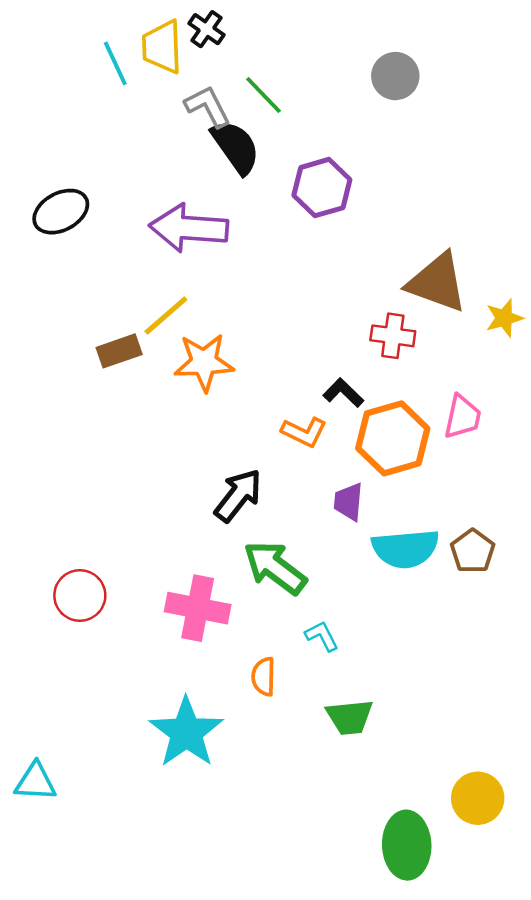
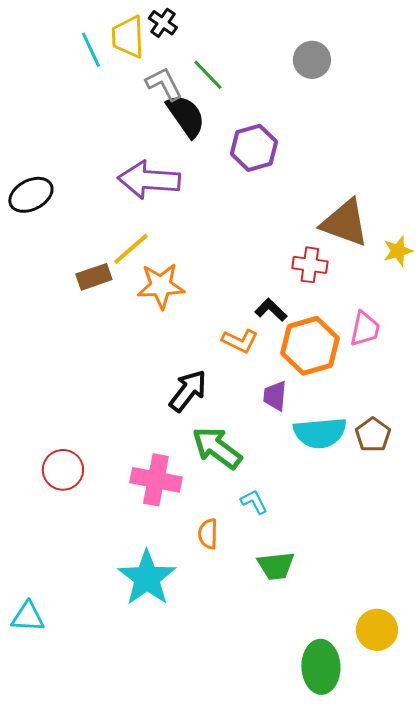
black ellipse: (61, 212) -> (31, 195), moved

